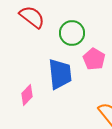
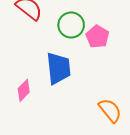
pink pentagon: (94, 59) -> (97, 37), moved

